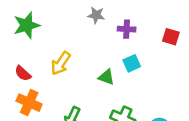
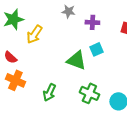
yellow arrow: (61, 63) -> (34, 34), moved
green triangle: (106, 77) -> (76, 60), size x1.5

